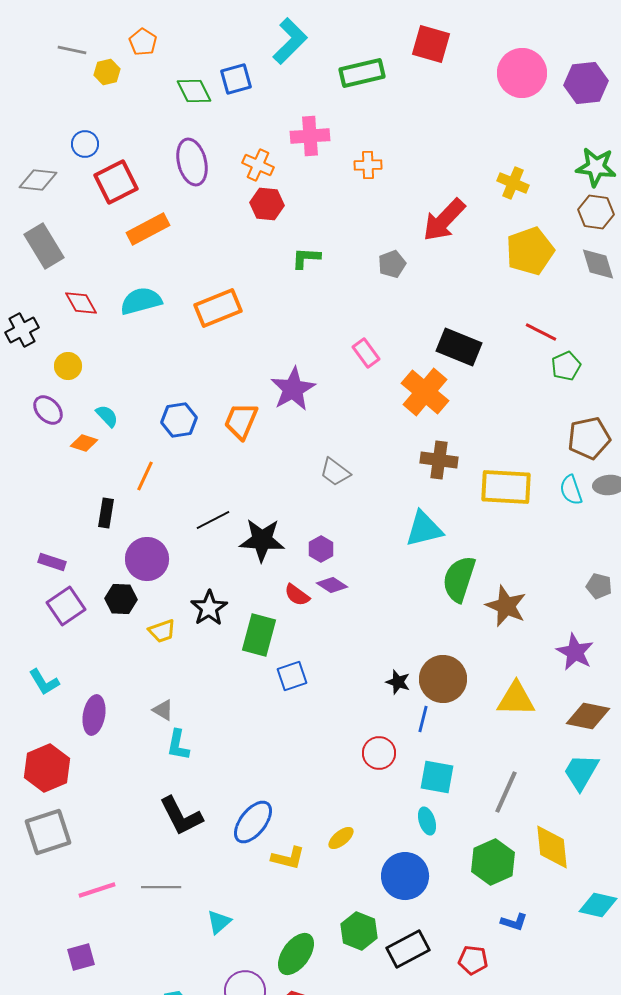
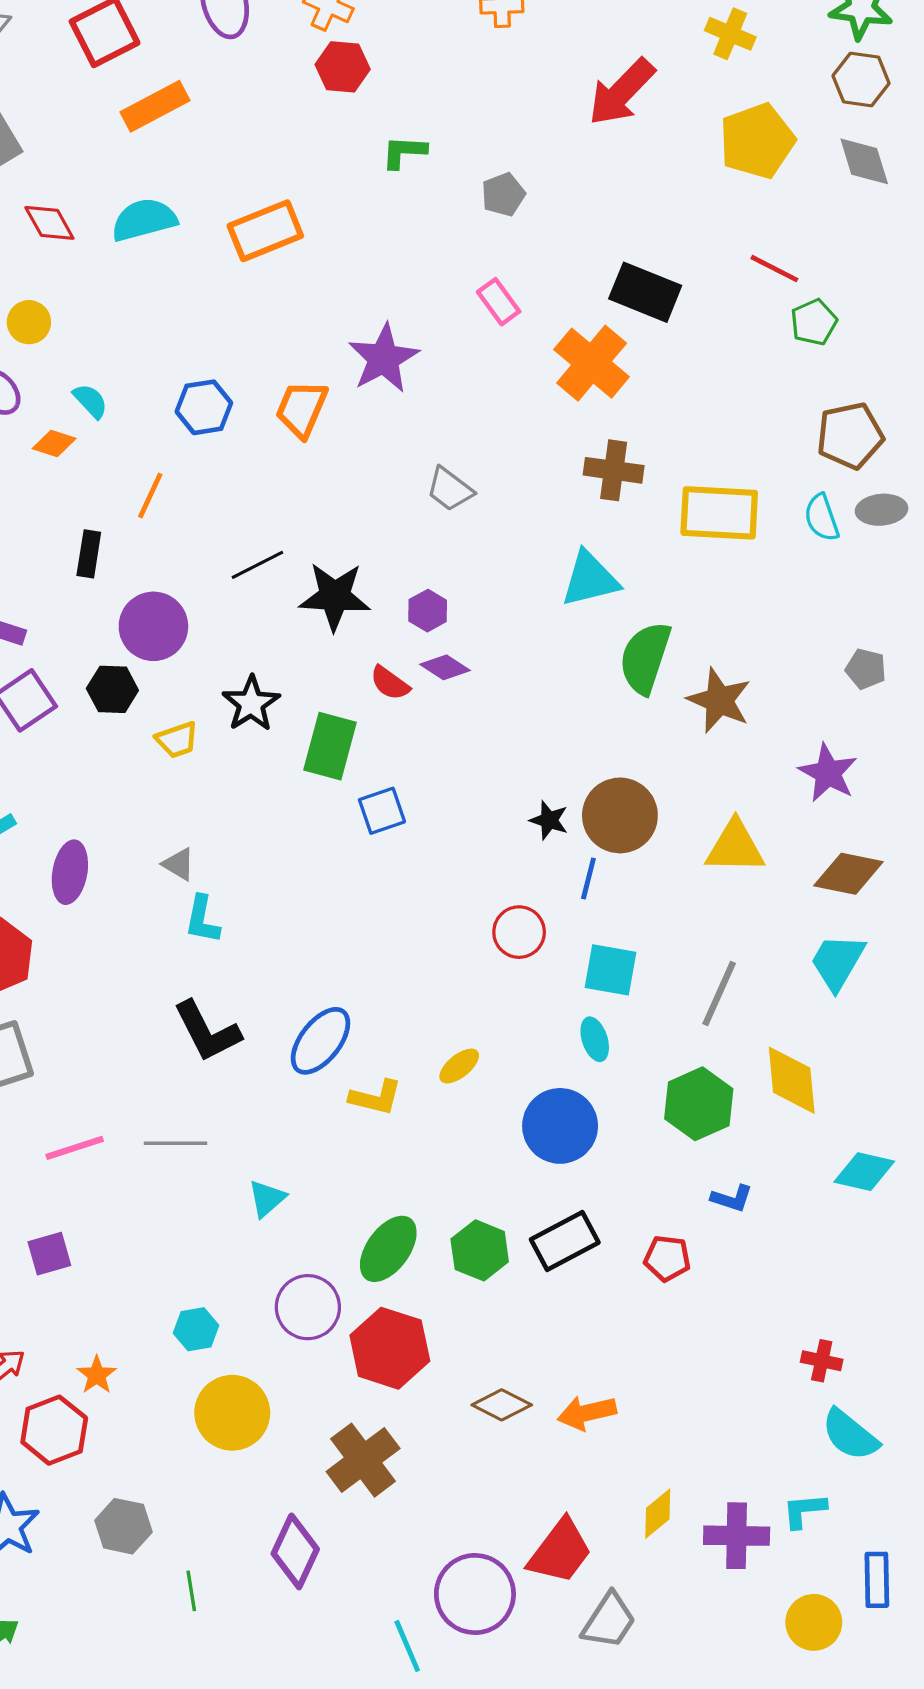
gray pentagon: (392, 264) -> (503, 195), moved
green hexagon: (359, 931) -> (480, 1250), moved

